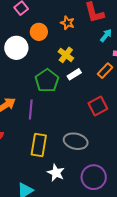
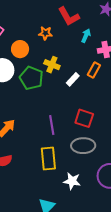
white rectangle: (74, 74) -> (73, 79), moved
green pentagon: (47, 81) -> (31, 78), moved
red square: (98, 106) -> (84, 118), moved, turned -30
purple line: (31, 109) -> (52, 125), moved

